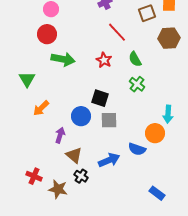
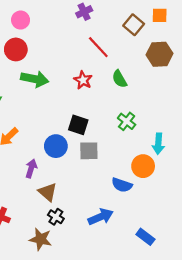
brown square: (147, 13) -> (134, 25), turned -30
green cross: (137, 84) -> (127, 121), moved
blue arrow: (109, 160) -> (101, 217), moved
brown star: (58, 189) -> (41, 239), moved

